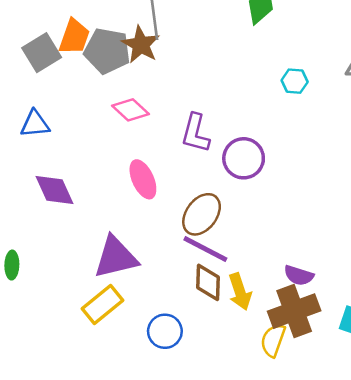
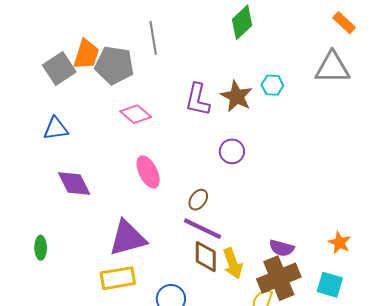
brown star: (141, 45) -> (237, 96), moved
purple L-shape: (195, 133) -> (198, 100), moved
purple circle: (244, 158) -> (232, 151), size x0.7
brown ellipse: (202, 214) -> (198, 200), size x0.6
yellow rectangle: (103, 304) -> (118, 278), turned 32

